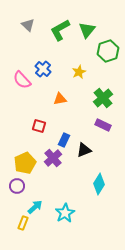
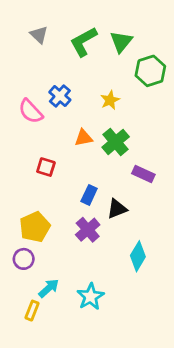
green cross: (103, 98) -> (116, 142), moved
red square: (39, 126) -> (46, 167), moved
purple cross: (53, 158) -> (88, 230), moved

